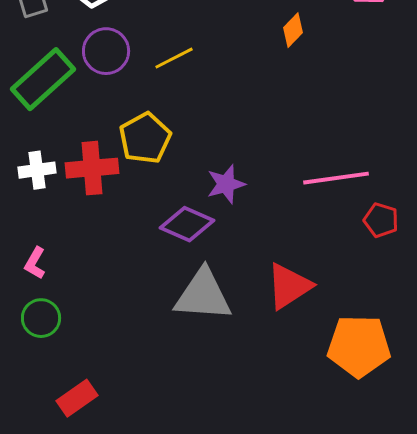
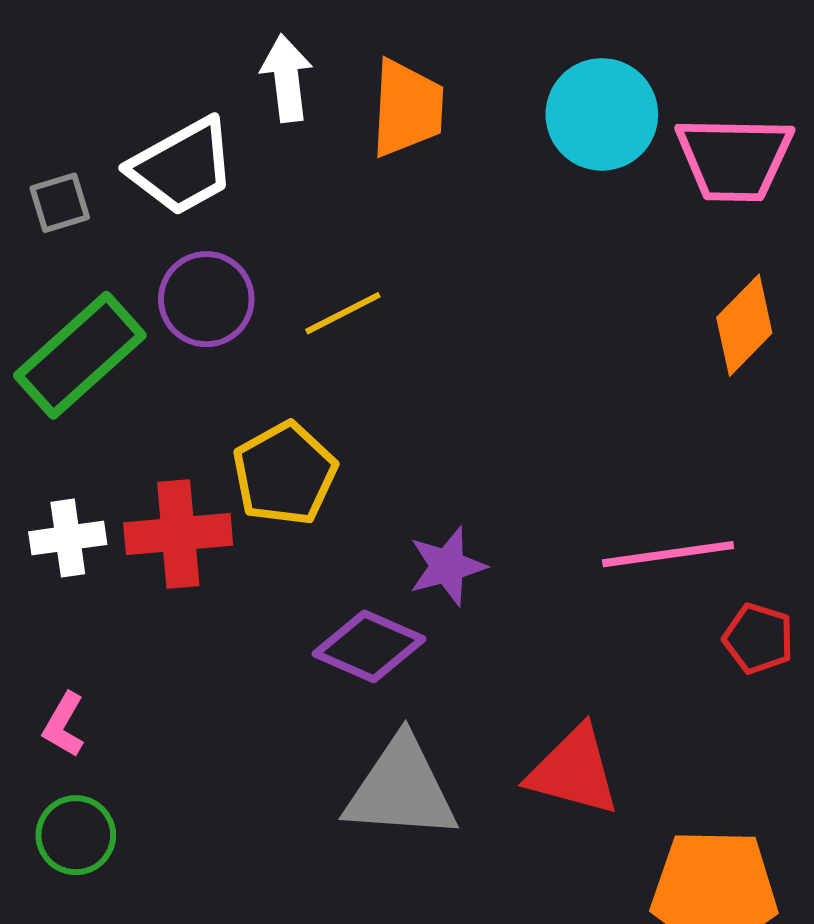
orange diamond: (293, 30) -> (744, 325), moved, size x1.4
red triangle: (289, 286) -> (574, 771), turned 48

